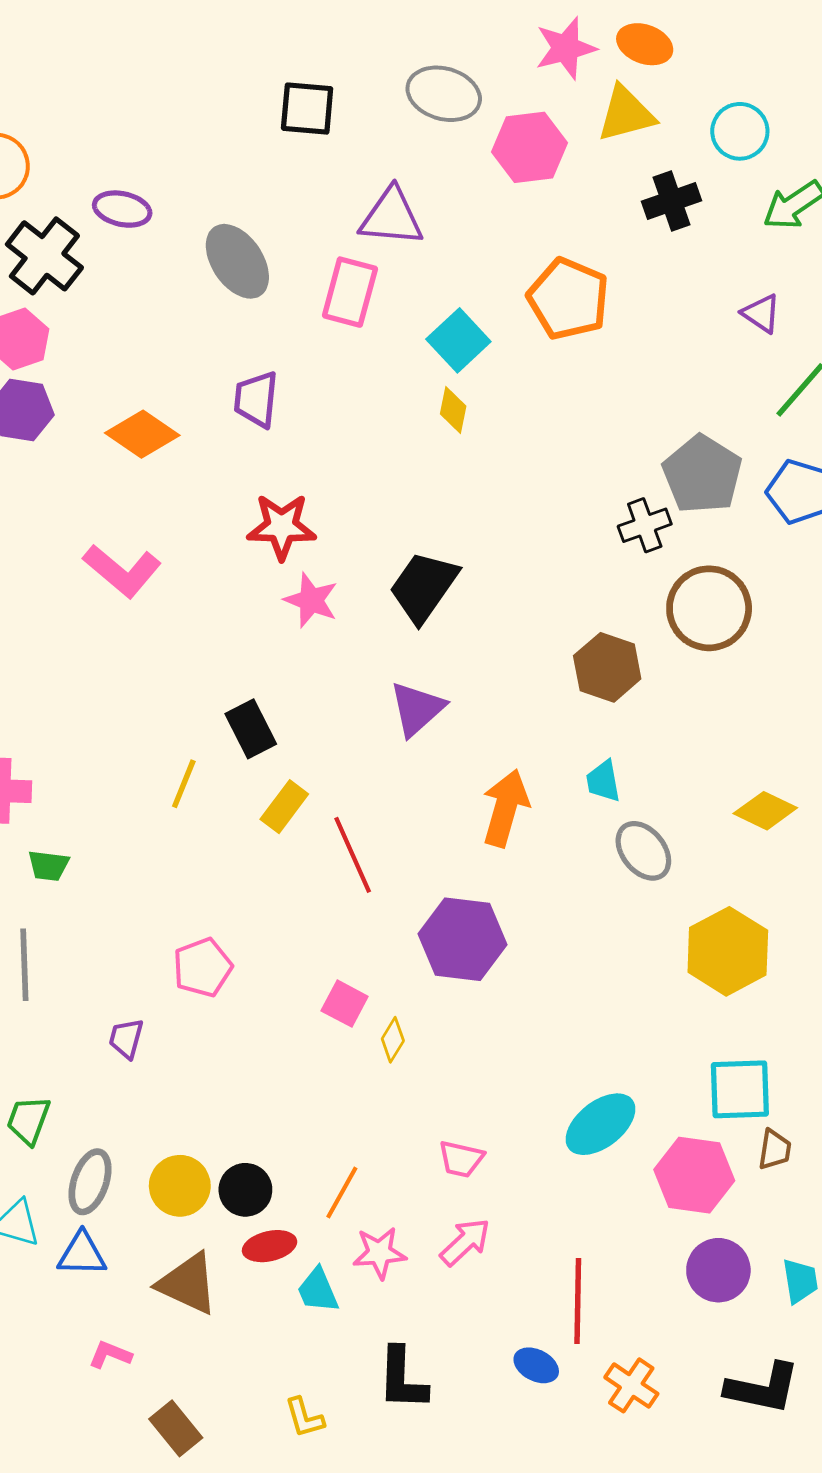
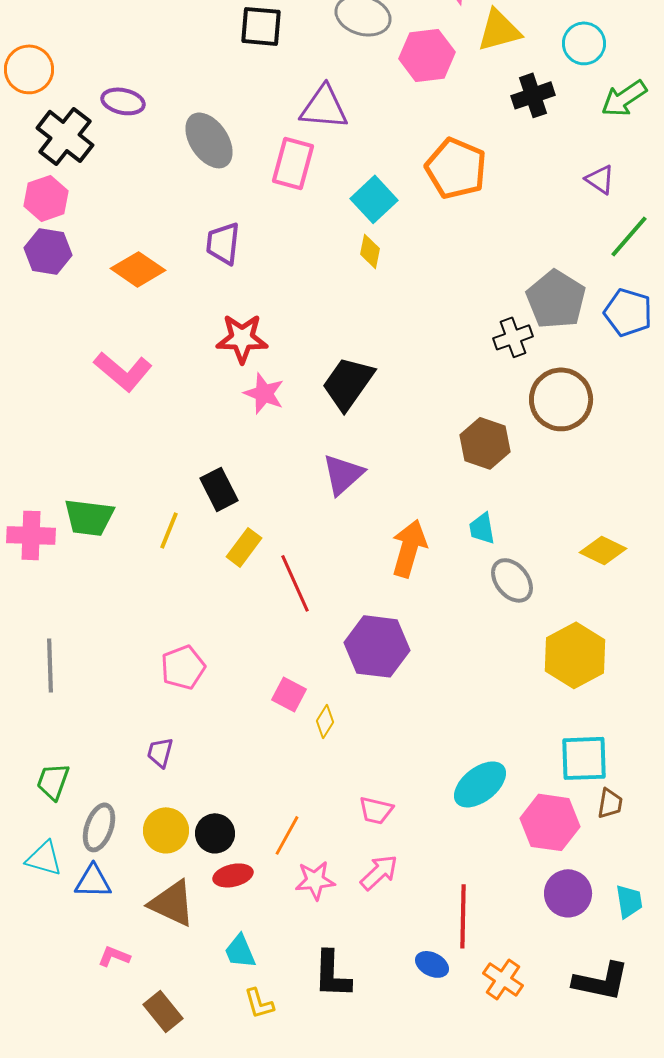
green trapezoid: (48, 866) -> (89, 517), moved, size x1.6
purple trapezoid: (126, 1038) -> (160, 752), moved
cyan trapezoid: (318, 1290) -> (240, 951), moved

